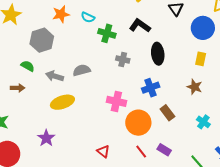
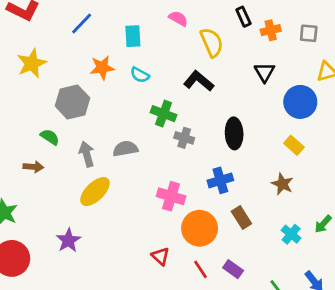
black L-shape: (140, 26) -> (199, 81), moved
green cross: (107, 33) -> (164, 114), moved
yellow rectangle: (201, 59) -> (294, 145), turned -64
gray arrow: (55, 76) -> (87, 154), turned 54
yellow ellipse: (62, 102) -> (95, 192), turned -30
red triangle: (103, 151) -> (161, 256), moved

